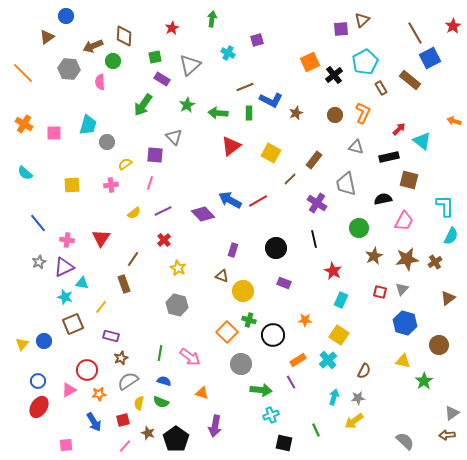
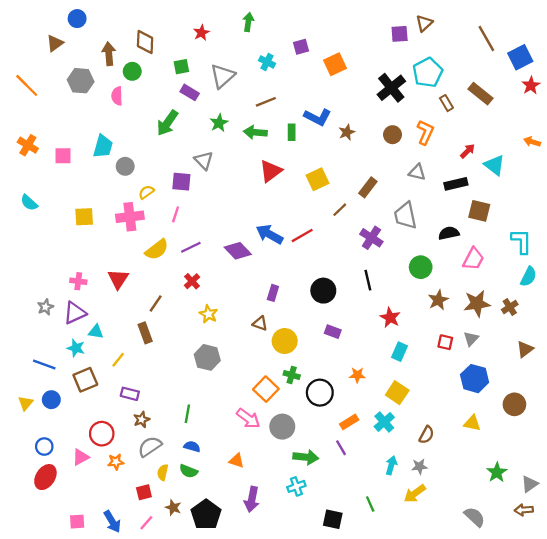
red star: (453, 26) -> (531, 85), moved
brown arrow: (93, 46) -> (109, 54), turned 108
blue square: (430, 58) -> (520, 57), moved
orange square: (310, 62) -> (335, 64), moved
black cross: (334, 75) -> (391, 88), size x1.4
brown line: (245, 87) -> (266, 102), moved
yellow square: (271, 153) -> (317, 179), turned 36
pink cross: (111, 185) -> (130, 217), size x1.6
yellow semicircle: (134, 213) -> (157, 250), size x1.5
blue line: (38, 223) -> (44, 364), moved, turned -30
pink arrow: (190, 357) -> (248, 418), moved
green star: (424, 381) -> (497, 472), moved
cyan cross: (271, 415) -> (296, 486), moved
blue arrow: (94, 422) -> (112, 522), moved

